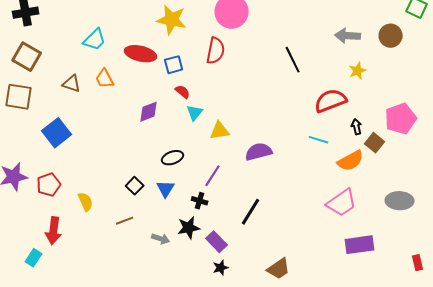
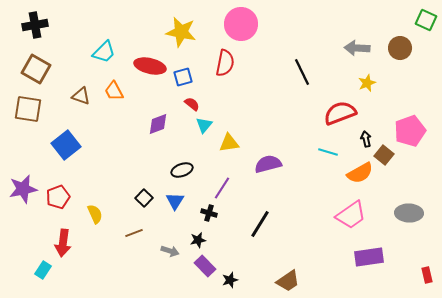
black star: (189, 228) -> (198, 240), size x0.7
purple rectangle: (217, 242) -> (205, 266), moved

